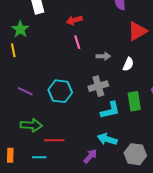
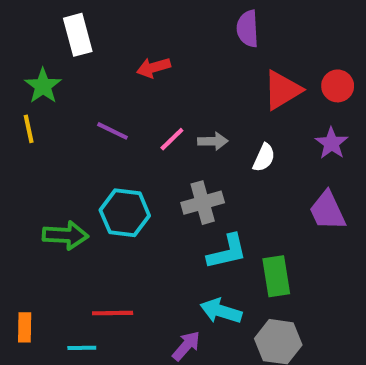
pink line: (77, 42) -> (172, 139), moved, turned 64
purple line: (25, 91) -> (113, 131), moved
green rectangle: (134, 101) -> (276, 276), moved
green arrow: (31, 125) -> (65, 235), moved
orange rectangle: (10, 155) -> (25, 327), moved

